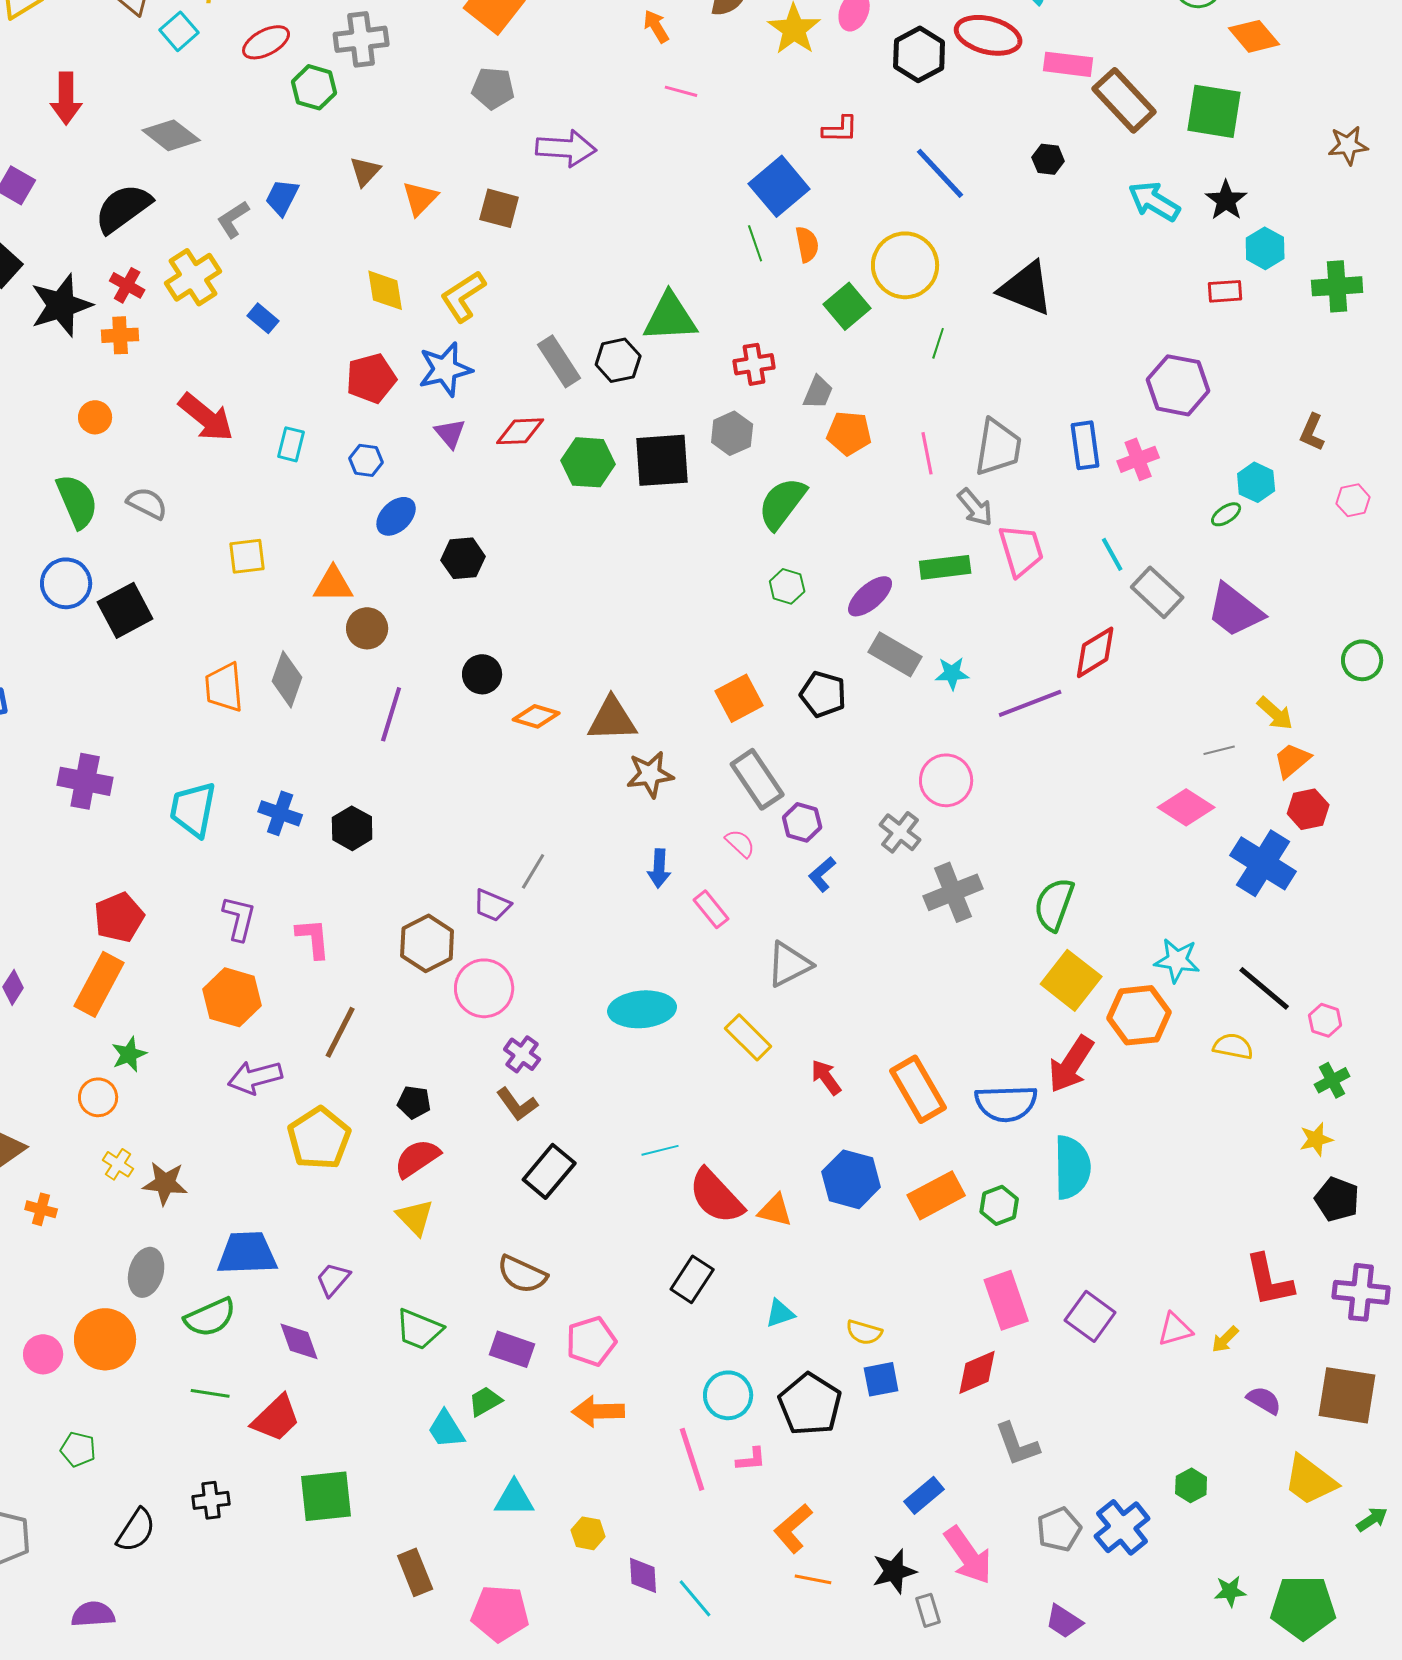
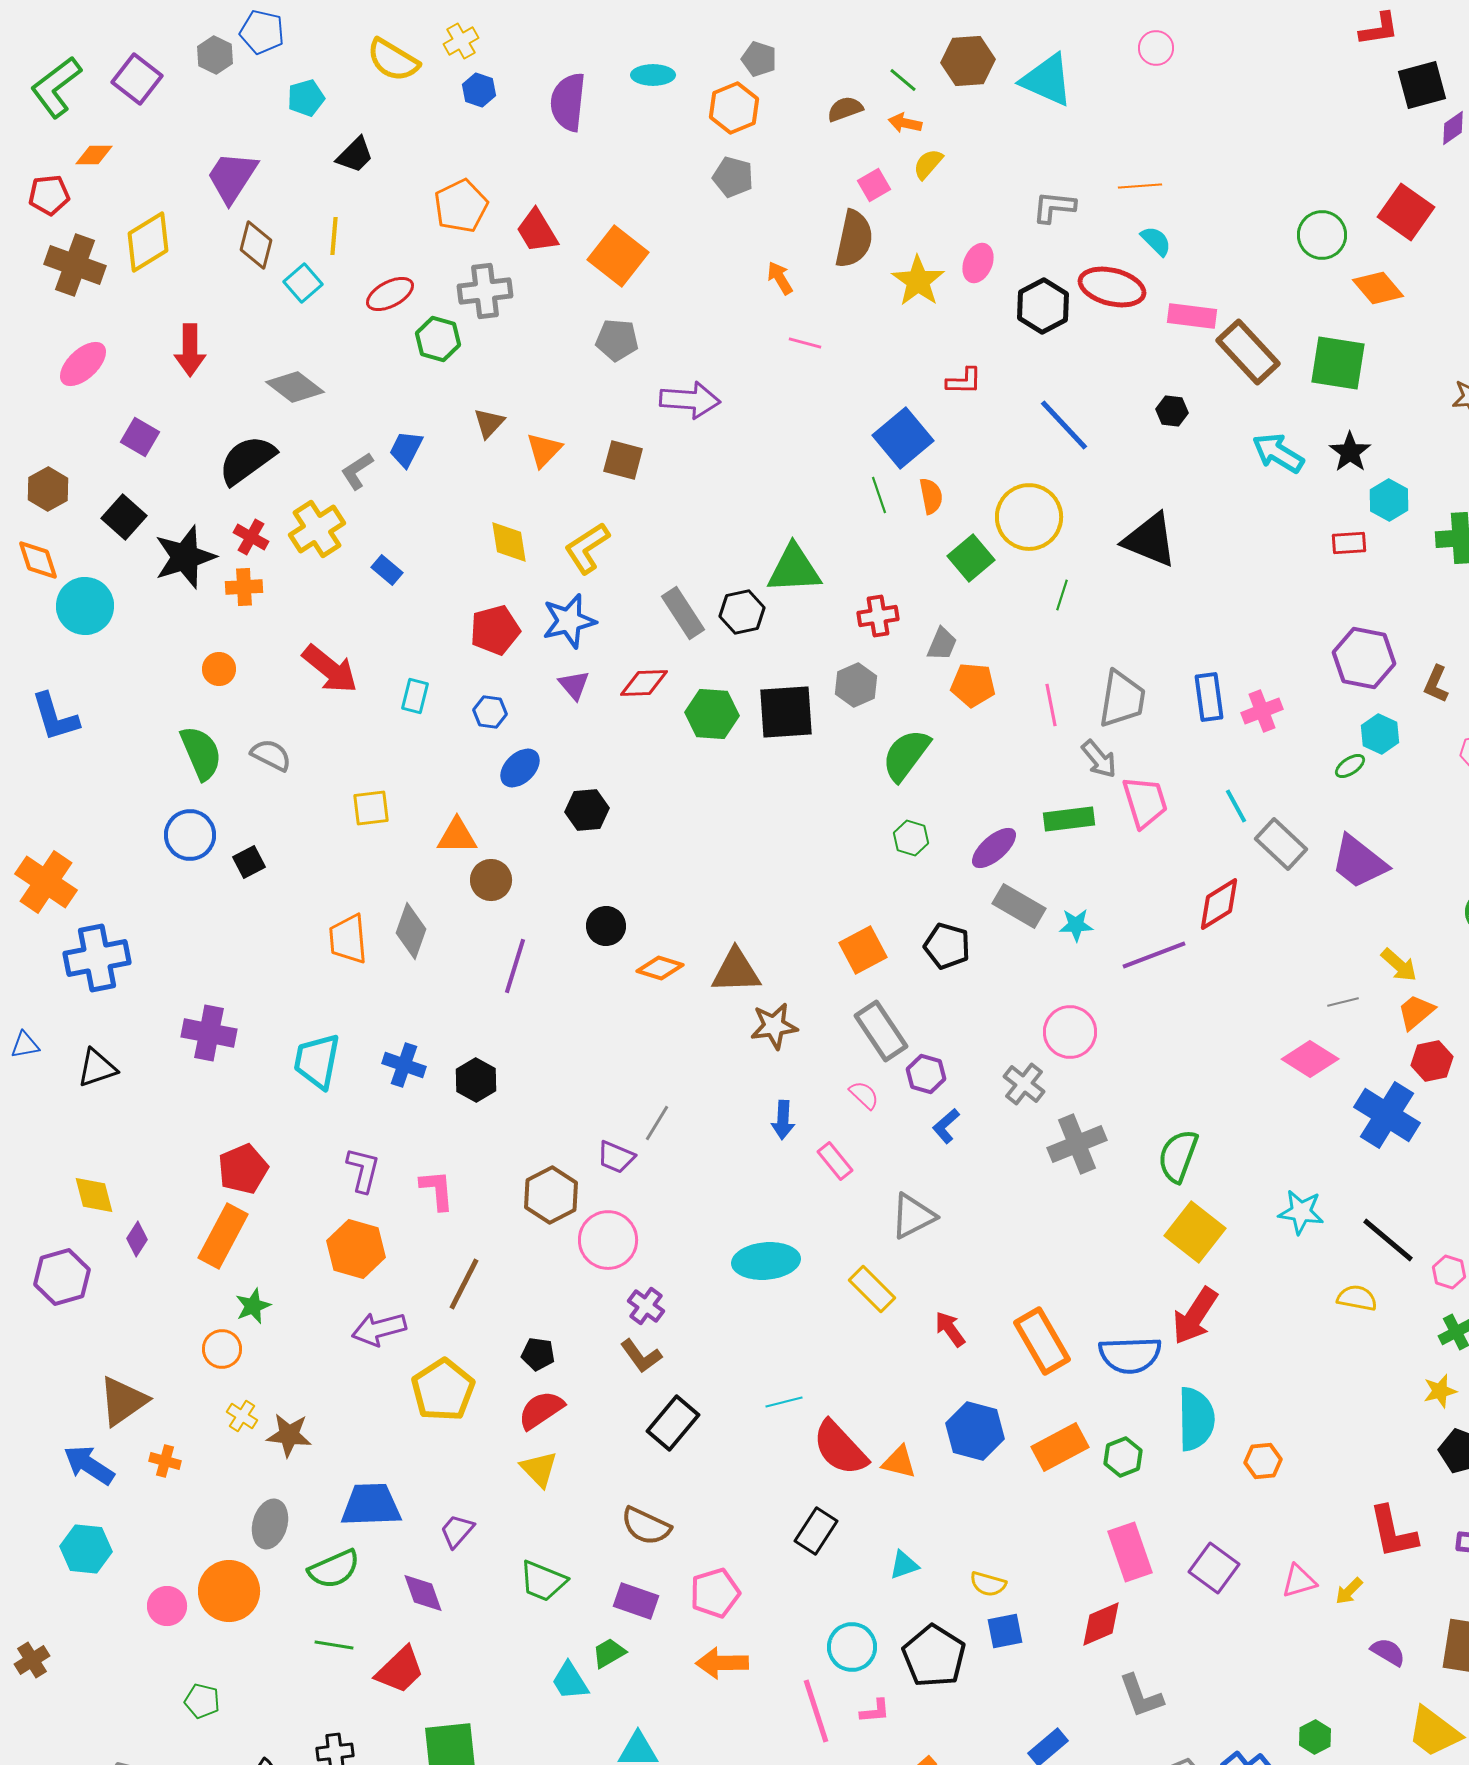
purple hexagon: (1178, 385) -> (1364, 658), moved
black square: (125, 610) -> (249, 862), size x0.6
orange hexagon: (1139, 1015) -> (1263, 1461), moved, size x0.6

